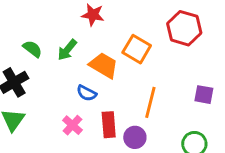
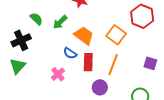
orange square: (137, 49) -> (116, 35), moved
red rectangle: (109, 125) -> (88, 62), moved

